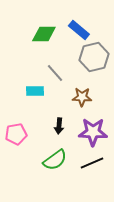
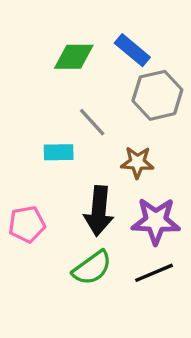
black arrow: (59, 126) -> (99, 211), size x1.8

